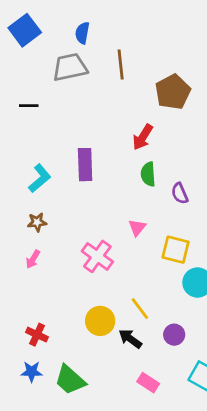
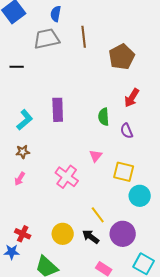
red arrow: (143, 137) -> (132, 98), moved
yellow circle: (100, 321) -> (63, 234), moved
purple circle: (174, 335) -> (123, 234), size x1.6
blue star: (32, 372) -> (12, 252), moved

